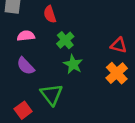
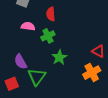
green cross: (65, 40) -> (48, 36), moved
purple semicircle: (26, 66) -> (21, 62), moved

